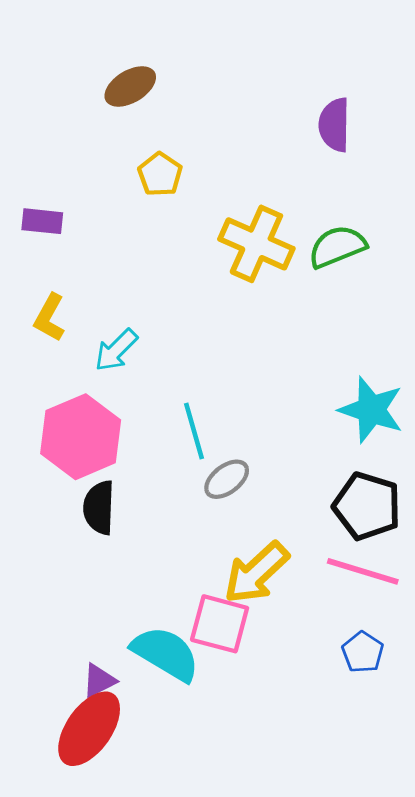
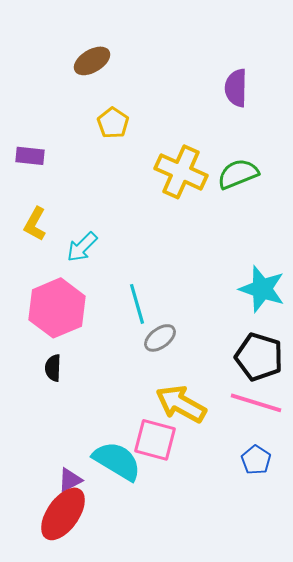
black semicircle: (99, 508) -> (53, 368), moved, size x0.7
yellow arrow: (256, 573) -> (181, 404), turned 72

